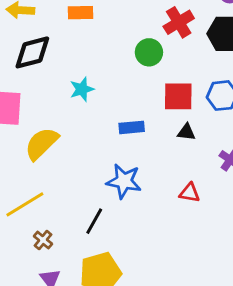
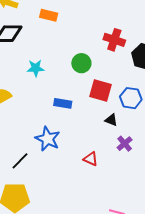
red cross: (179, 22) -> (114, 40), turned 35
green circle: (149, 52) -> (81, 63), moved
black triangle: (186, 132) -> (111, 120), moved

